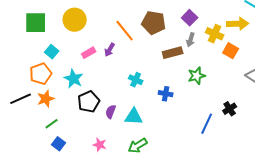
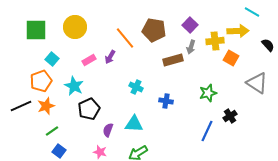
yellow cross: (215, 34) -> (215, 41), turned -30
green star: (197, 76) -> (208, 93), moved
purple semicircle: (111, 112) -> (108, 130), moved

